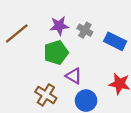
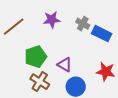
gray cross: (85, 30) -> (83, 24), moved
green pentagon: (56, 53) -> (36, 57), moved

